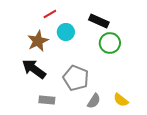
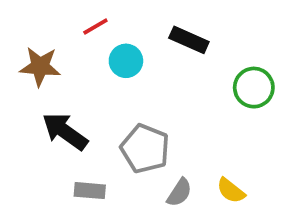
brown star: (38, 41) -> (40, 67), moved, turned 30
green circle: (110, 43) -> (254, 88), moved

